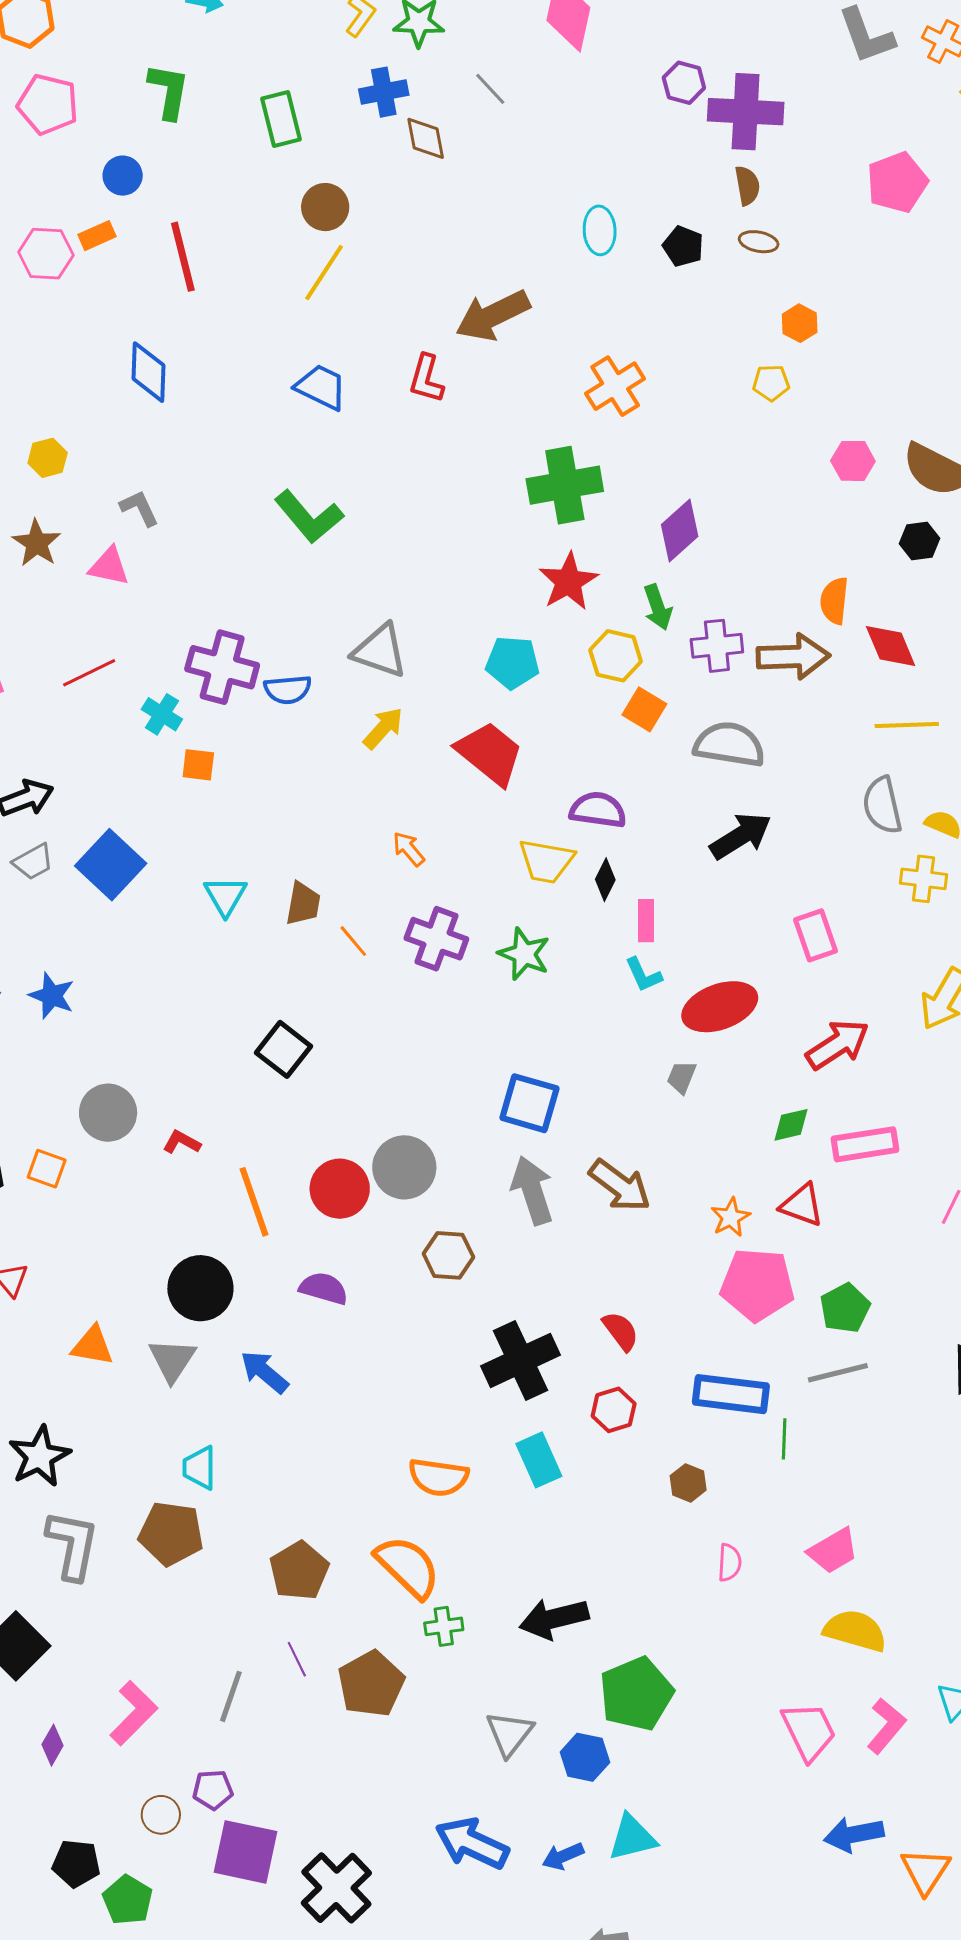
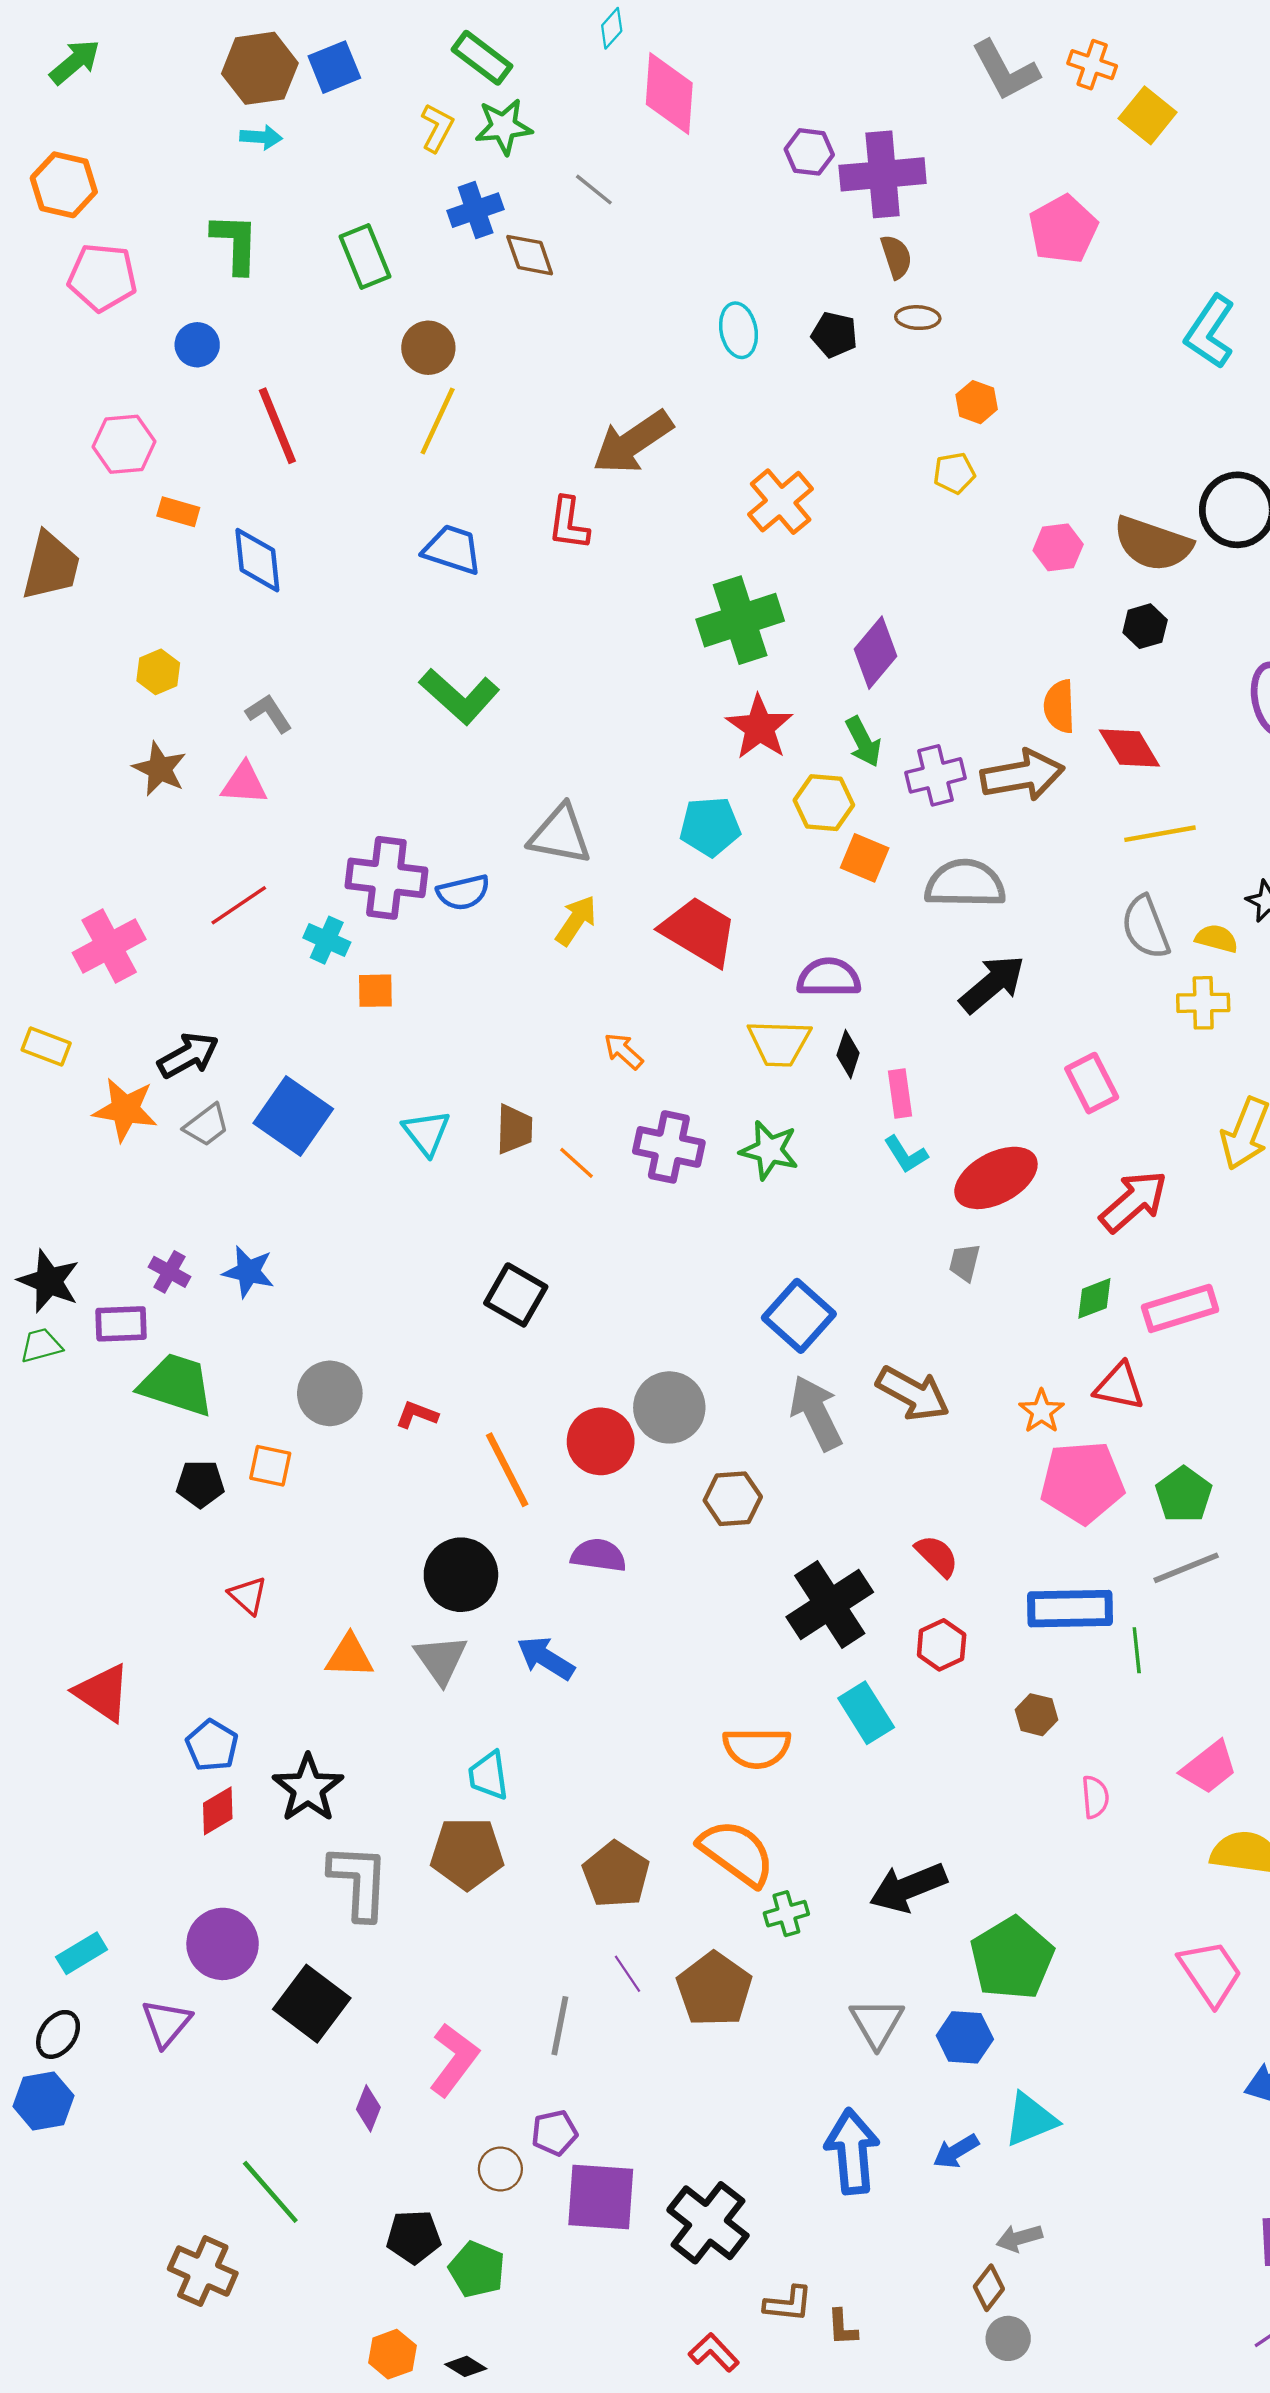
orange rectangle: (97, 236) -> (178, 512), moved, turned 48
blue square: (529, 1103) -> (799, 1316), turned 34
blue arrow: (472, 1843) -> (852, 2151), turned 68

